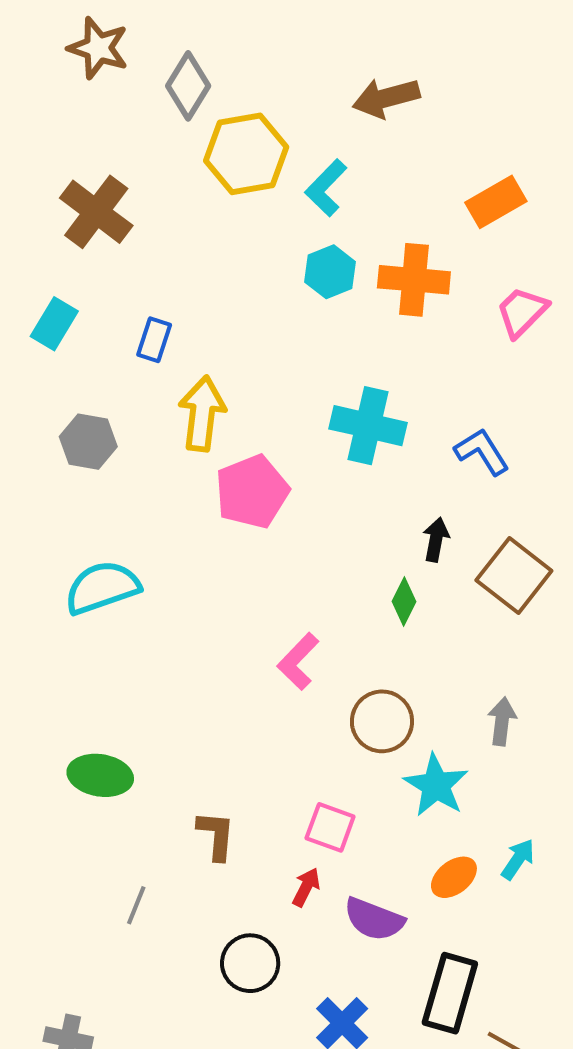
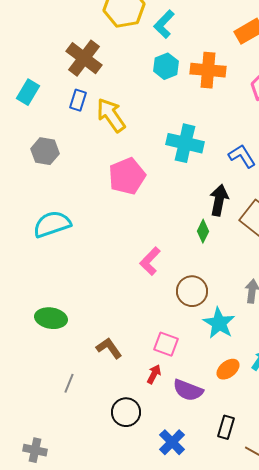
brown cross: (96, 212) -> (84, 58), moved
yellow arrow: (202, 414) -> (111, 115), moved, turned -42
black arrow: (436, 540) -> (219, 200), size x1.4
brown L-shape: (216, 835) -> (109, 348), turned -40
black rectangle: (450, 993) -> (226, 427), size x0.6

